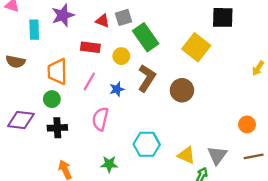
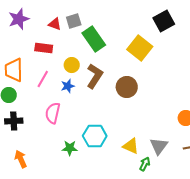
black square: (223, 17) -> (164, 21), turned -30
yellow circle: (121, 56) -> (72, 65), moved
green star: (109, 164) -> (70, 148), moved

